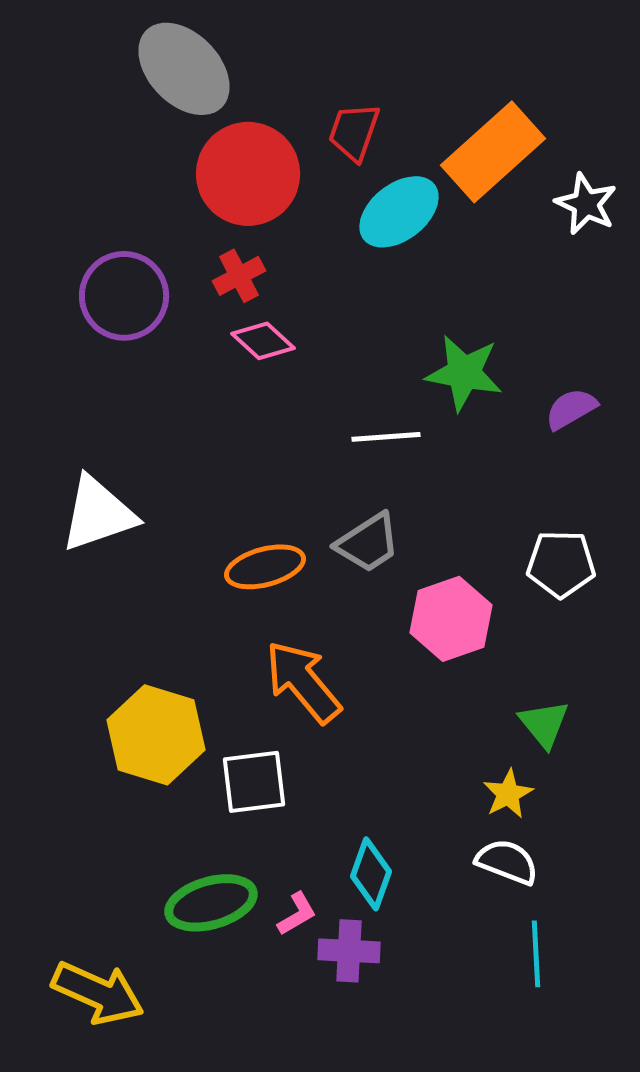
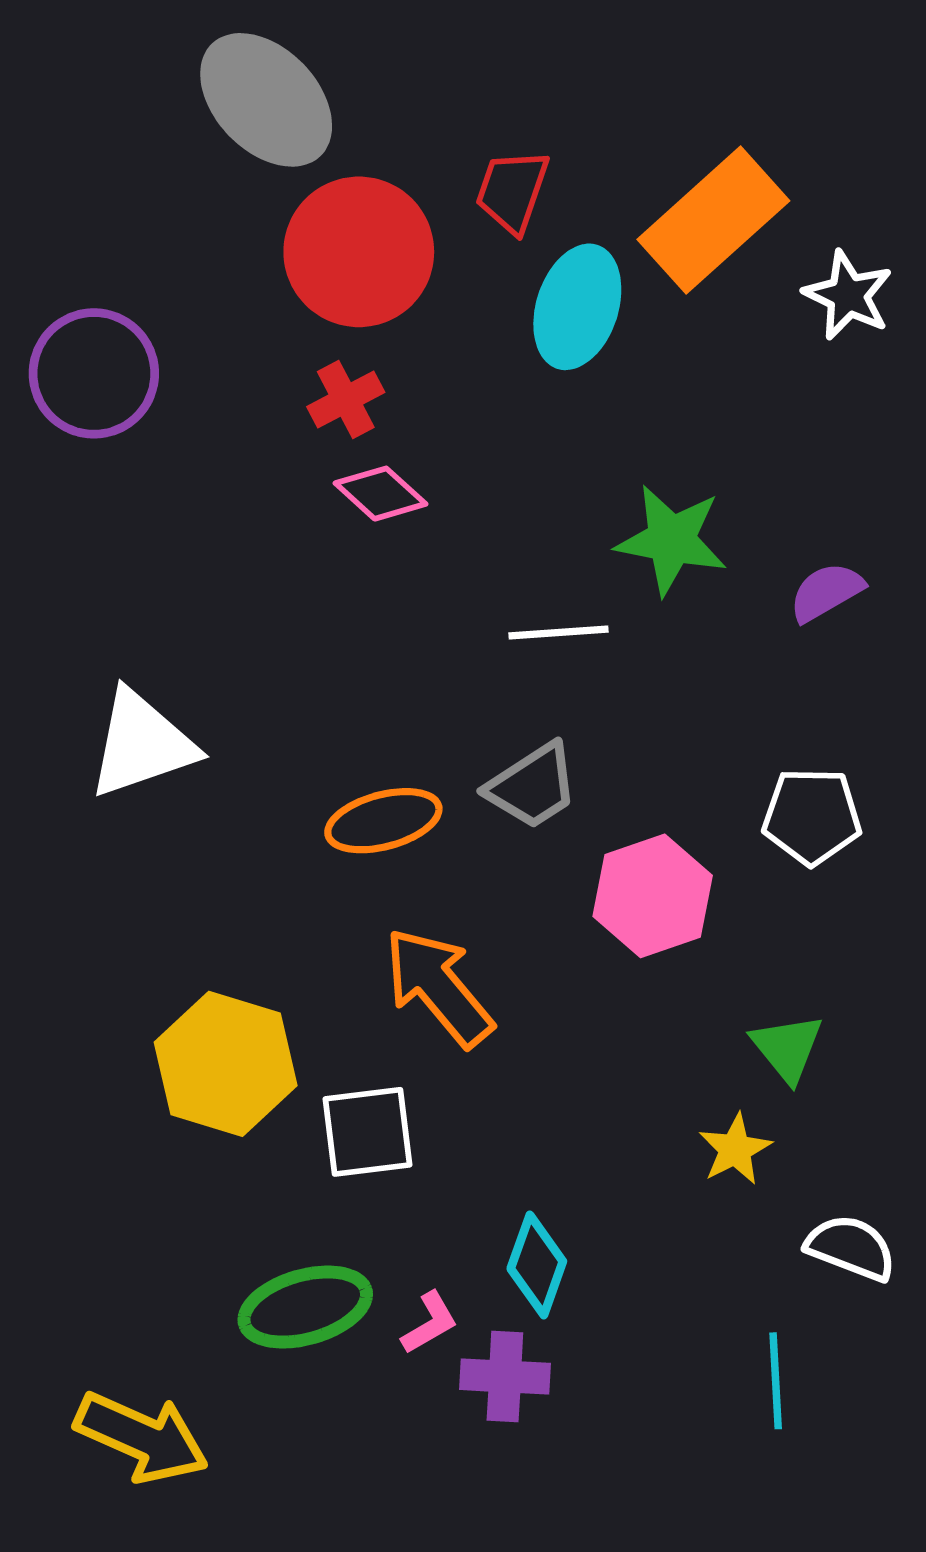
cyan ellipse: (399, 212) -> (577, 307), turned -34
purple circle: (124, 296) -> (94, 373), moved
white semicircle: (507, 862) -> (851, 1248), moved

